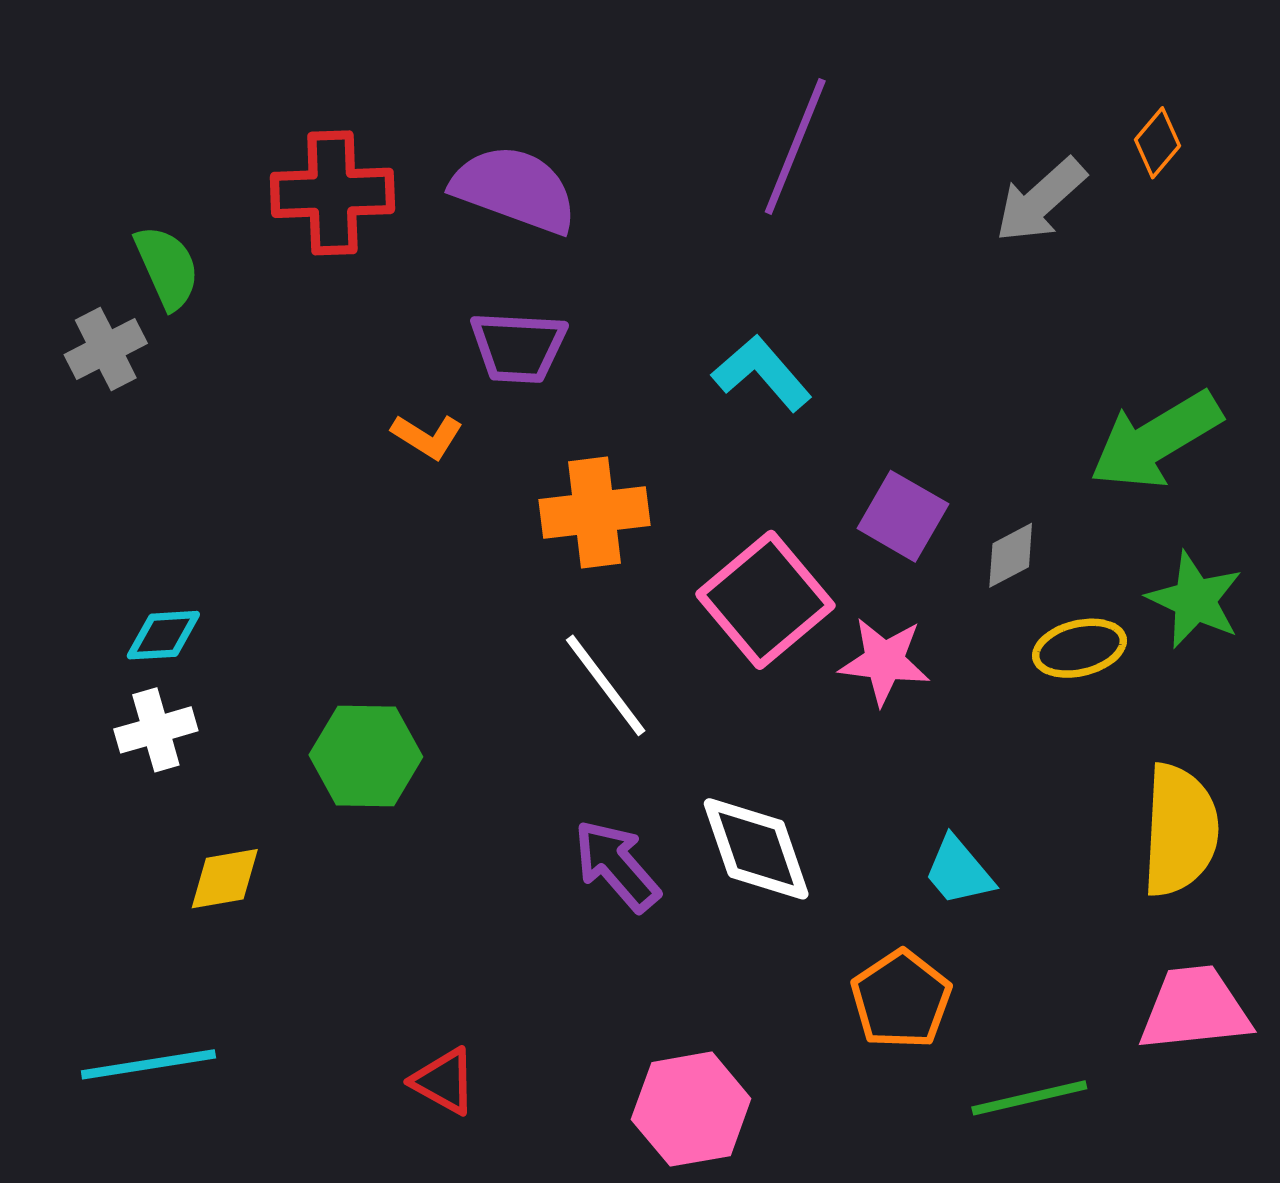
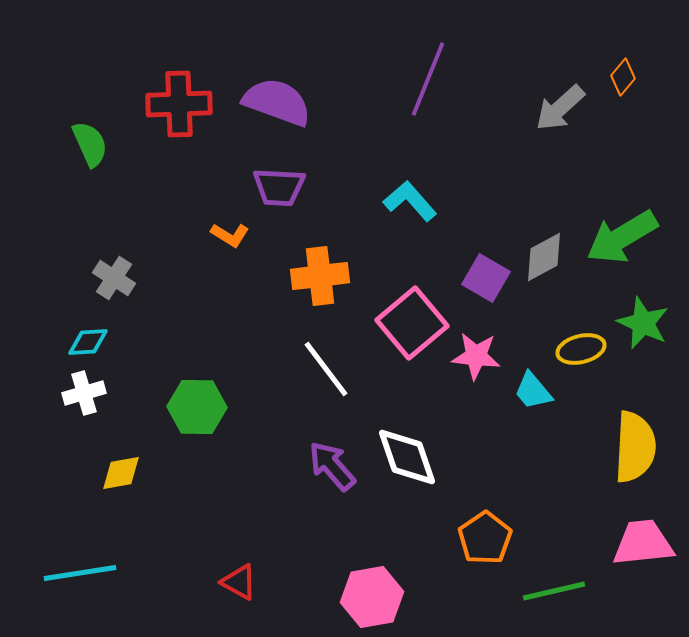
gray cross: (106, 349) -> (114, 278), moved, turned -30
gray diamond: (1011, 555) -> (544, 257), moved, size x1.4
cyan trapezoid: (959, 871) -> (533, 391), moved

